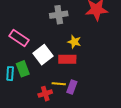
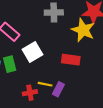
yellow star: (74, 42) -> (83, 30), moved, size x1.6
red rectangle: (67, 59) -> (71, 60), moved

